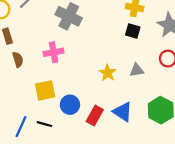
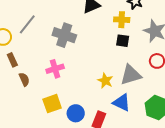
gray triangle: (137, 70) -> (131, 75), size x1.6
blue triangle: (123, 112) -> (122, 103), moved

